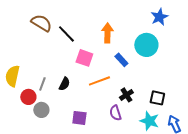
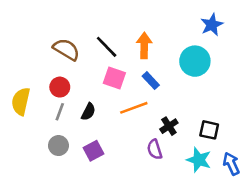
brown semicircle: (41, 23) -> (66, 49), moved
black line: (66, 34) -> (107, 47), moved
blue rectangle: (121, 60) -> (151, 81), moved
red circle: (28, 97) -> (60, 87), moved
purple square: (79, 118) -> (94, 151), moved, turned -35

